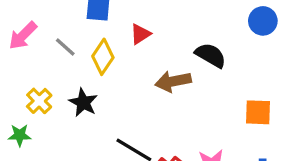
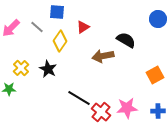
gray line: (65, 47) -> (37, 27), moved
orange square: (258, 112) -> (155, 75), turned -30

